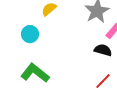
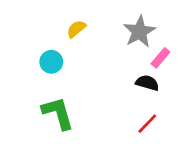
green L-shape: (35, 73) -> (58, 113), turned 36

